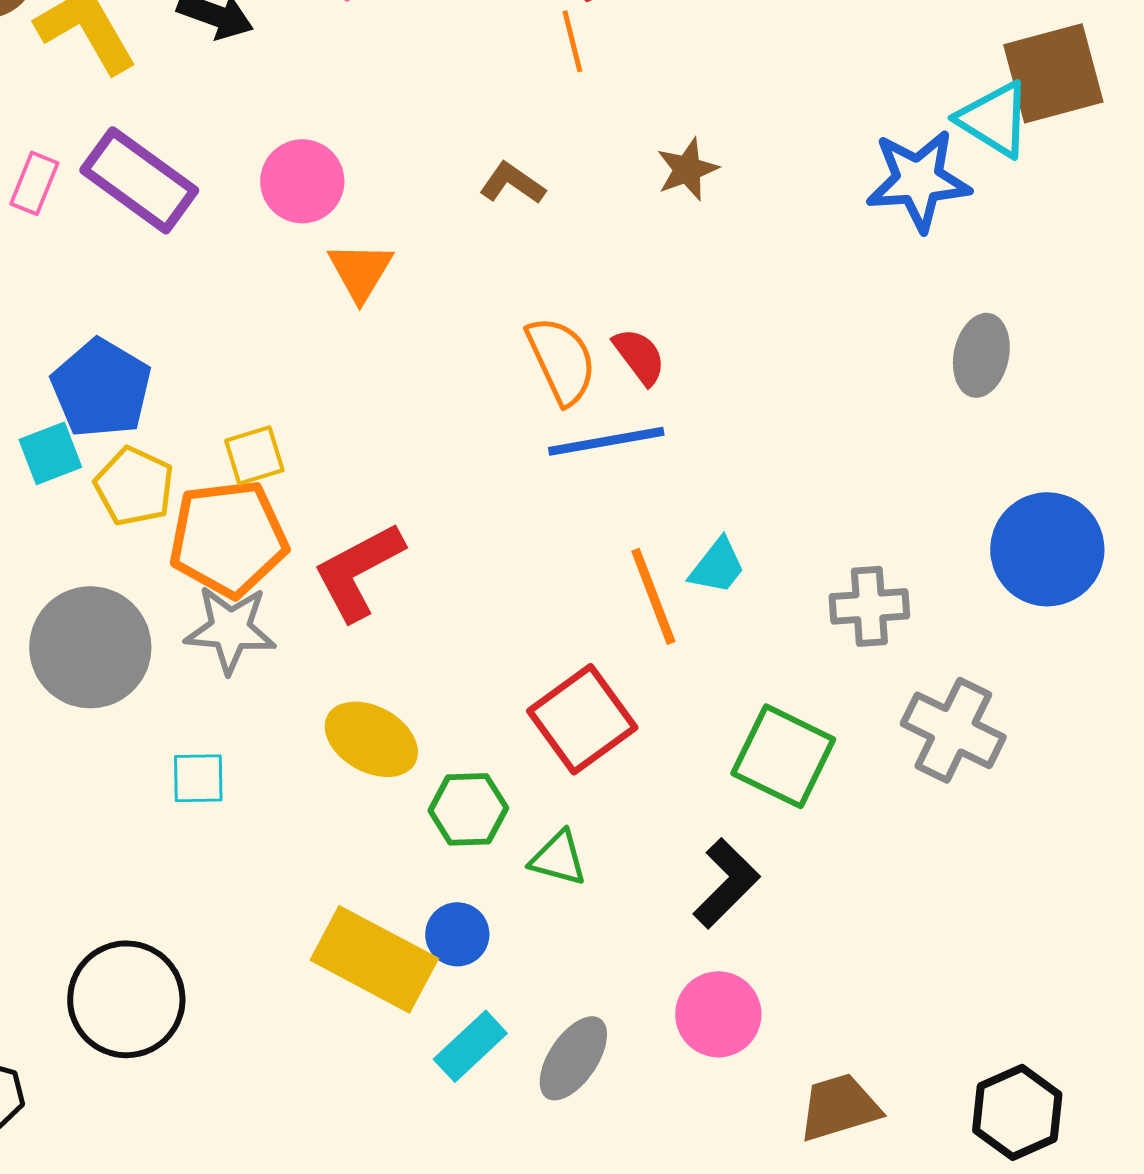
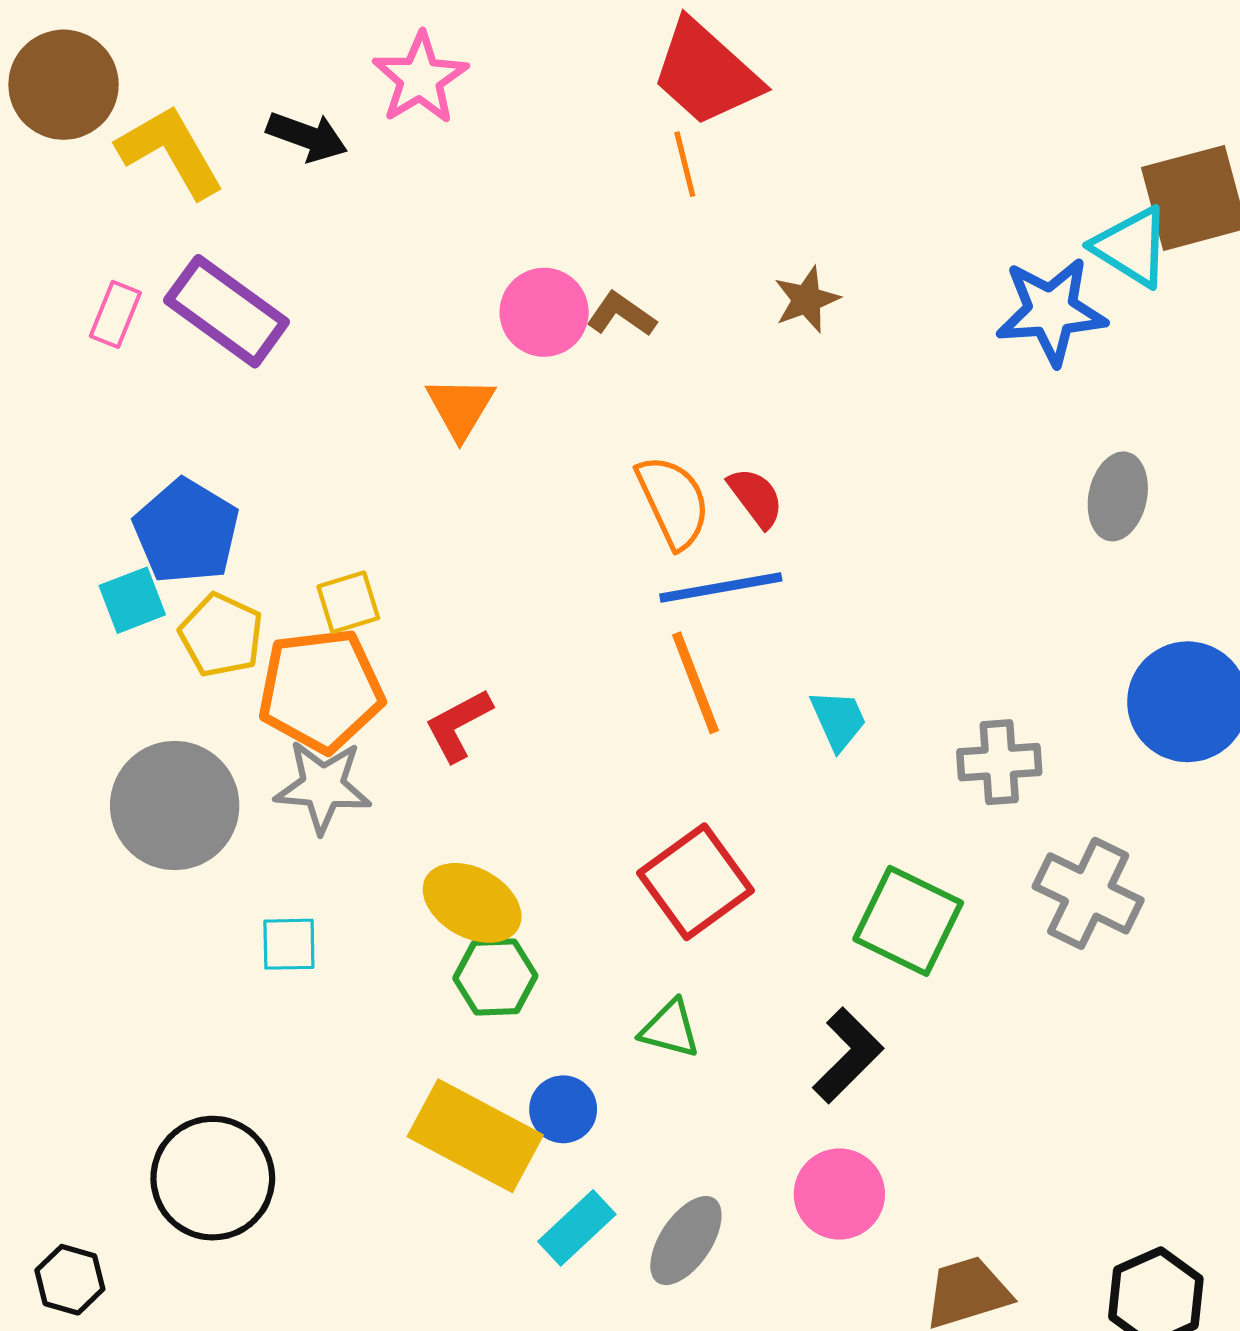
pink circle: (302, 181) -> (544, 312), moved
cyan trapezoid: (717, 566) -> (838, 720), turned -62
red L-shape: (358, 571) -> (458, 725), size x0.7
orange line: (653, 596) -> (695, 683), moved
green hexagon: (468, 809) -> (495, 977), moved

